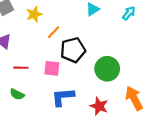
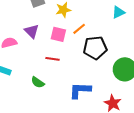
red line: (21, 68) -> (52, 59), moved
pink square: (52, 68) -> (58, 34), moved

